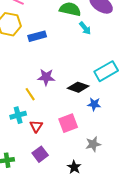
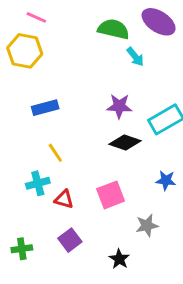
blue rectangle: (37, 36) -> (45, 108), moved
purple star: (46, 77) -> (119, 106), moved
blue star: (94, 104) -> (166, 180), moved
red triangle: (36, 126) -> (64, 199), turned -48

